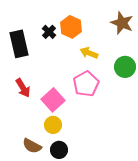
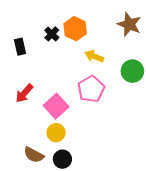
black rectangle: (19, 44) -> (20, 47), size x0.6
red arrow: (23, 88) -> (24, 93), turned 72

